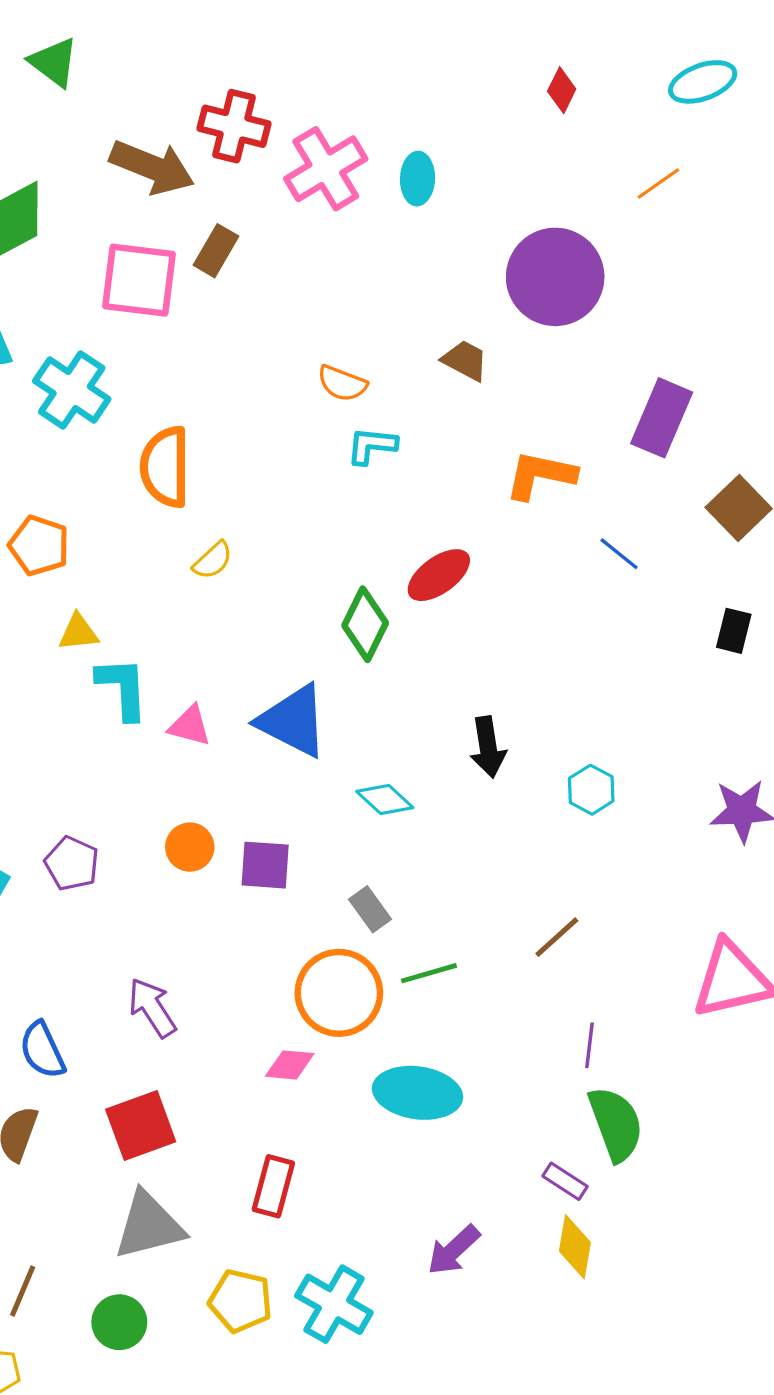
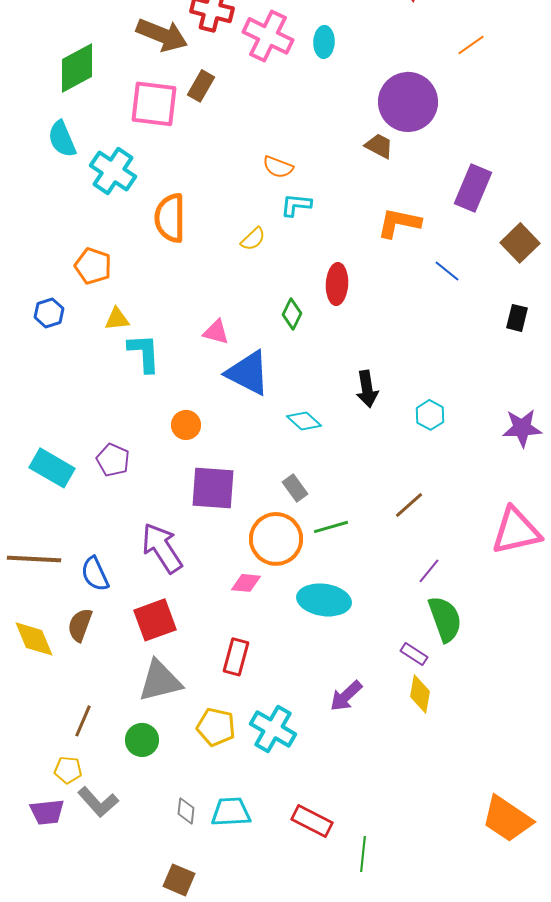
pink cross: (326, 169) -> (268, 36), turned -33
brown trapezoid: (465, 360) -> (379, 146), moved
yellow semicircle: (213, 560) -> (253, 239), moved
red ellipse: (439, 575) -> (337, 284), turned -51
green diamond: (365, 624) -> (292, 314), size x0.7
pink triangle: (190, 726) -> (216, 332), moved
orange circle: (190, 847) -> (186, 425), moved
purple square: (265, 865) -> (213, 488), moved, size x1.4
purple arrow: (152, 1008) -> (162, 548), size x1.4
purple line: (590, 1045) -> (429, 571), turned 32

